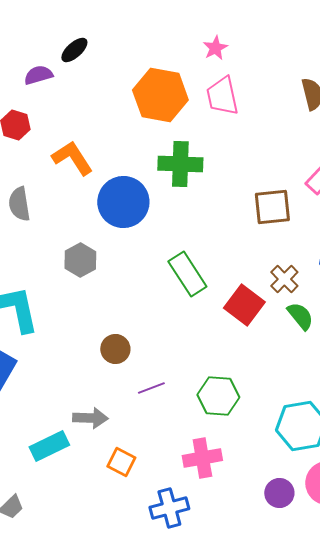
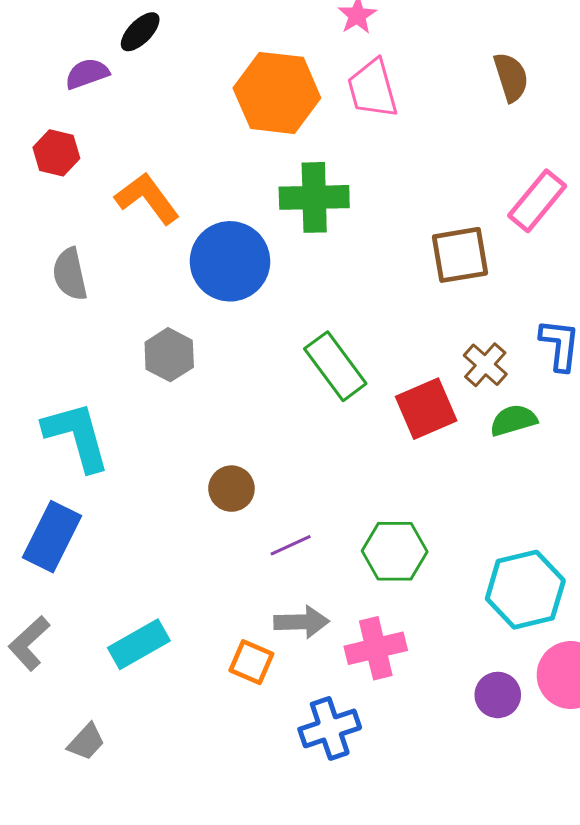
red square: (244, 305) -> (426, 409), turned 33
green semicircle: (300, 316) -> (513, 420), turned -64
gray arrow: (90, 418) -> (302, 622), moved

